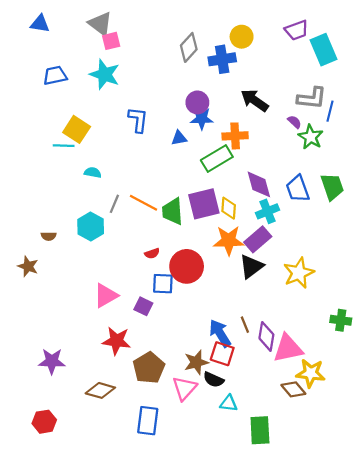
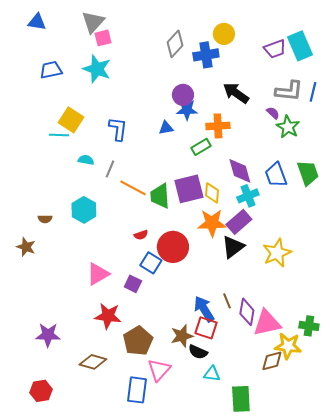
gray triangle: (100, 24) -> (93, 22), turned 35
purple trapezoid: (297, 30) -> (275, 49), moved
blue line: (330, 111) -> (313, 92), moved
blue L-shape: (138, 120) -> (118, 129), moved
green rectangle: (217, 159) -> (201, 147), size x0.7
gray line: (114, 204) -> (110, 169), moved
blue square: (163, 284) -> (151, 263), turned 30
green cross: (341, 320) -> (309, 326), moved
pink triangle: (184, 388) -> (159, 370), moved
brown diamond: (293, 389) -> (272, 361), turned -65

